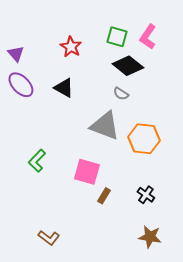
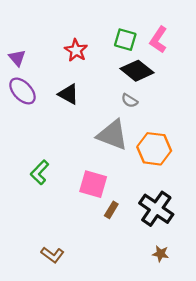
black cross: (146, 195) -> (156, 209), size x1.8
brown star: (150, 237) -> (161, 254), size x0.7

